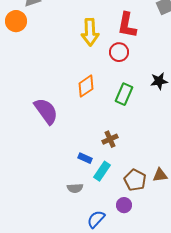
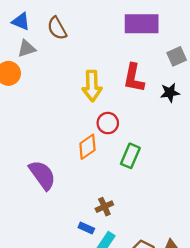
red circle: (119, 52) -> (108, 123), moved
black star: (159, 81) -> (170, 93), moved
brown cross: (110, 139) -> (104, 207), moved

